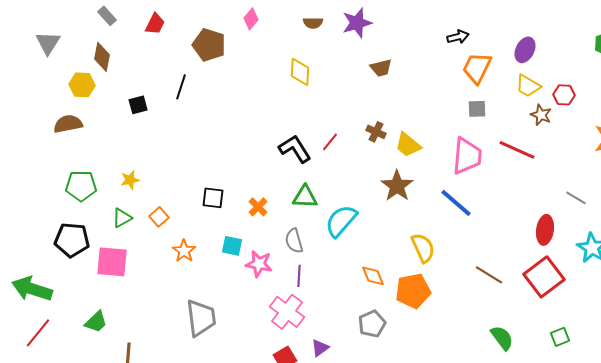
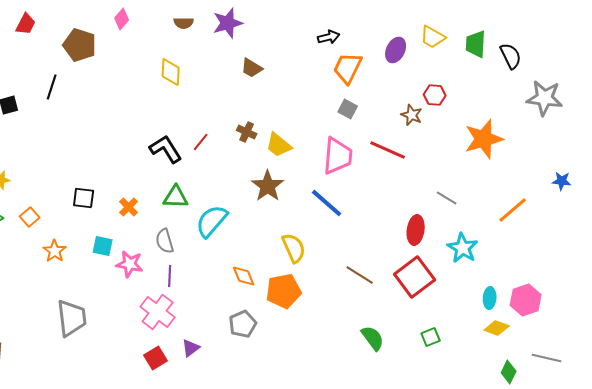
brown trapezoid: (381, 68) -> (252, 68), turned 45
yellow trapezoid: (528, 86) -> (433, 37), moved
gray square: (477, 109) -> (348, 109), turned 30

